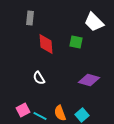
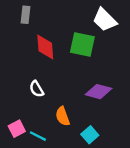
green square: (76, 42) -> (82, 44), size x1.5
orange semicircle: (60, 113) -> (63, 116), moved

